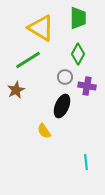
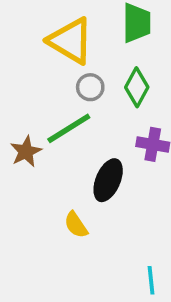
green line: (28, 60) -> (69, 128), moved
gray circle: (65, 77) -> (90, 87), moved

